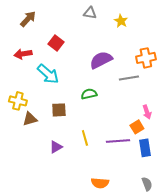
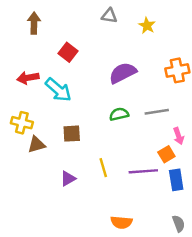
brown arrow: (28, 19) -> (34, 23), turned -42
red arrow: (23, 54) -> (28, 78), moved
gray line: (129, 78) -> (157, 112), moved
green semicircle: (89, 94) -> (119, 114), moved

